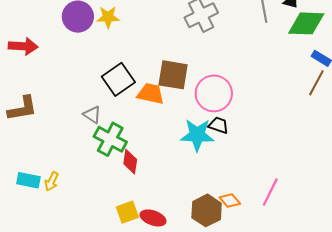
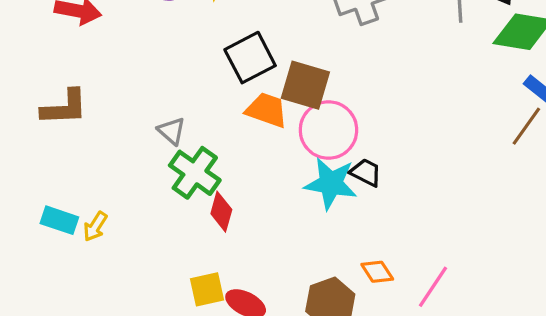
black square: (118, 79) -> (250, 58), moved
pink circle: (214, 93) -> (328, 130), moved
orange diamond: (230, 200) -> (377, 272), moved

